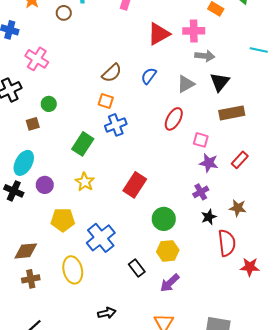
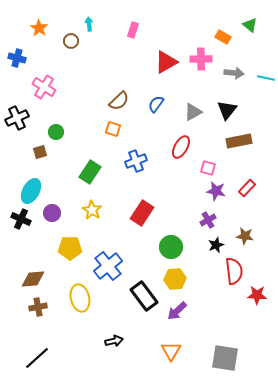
gray arrow: (205, 56) -> (234, 73), moved
blue cross: (116, 125) -> (136, 161), moved
black rectangle: (137, 268) -> (144, 296), size x1.6

